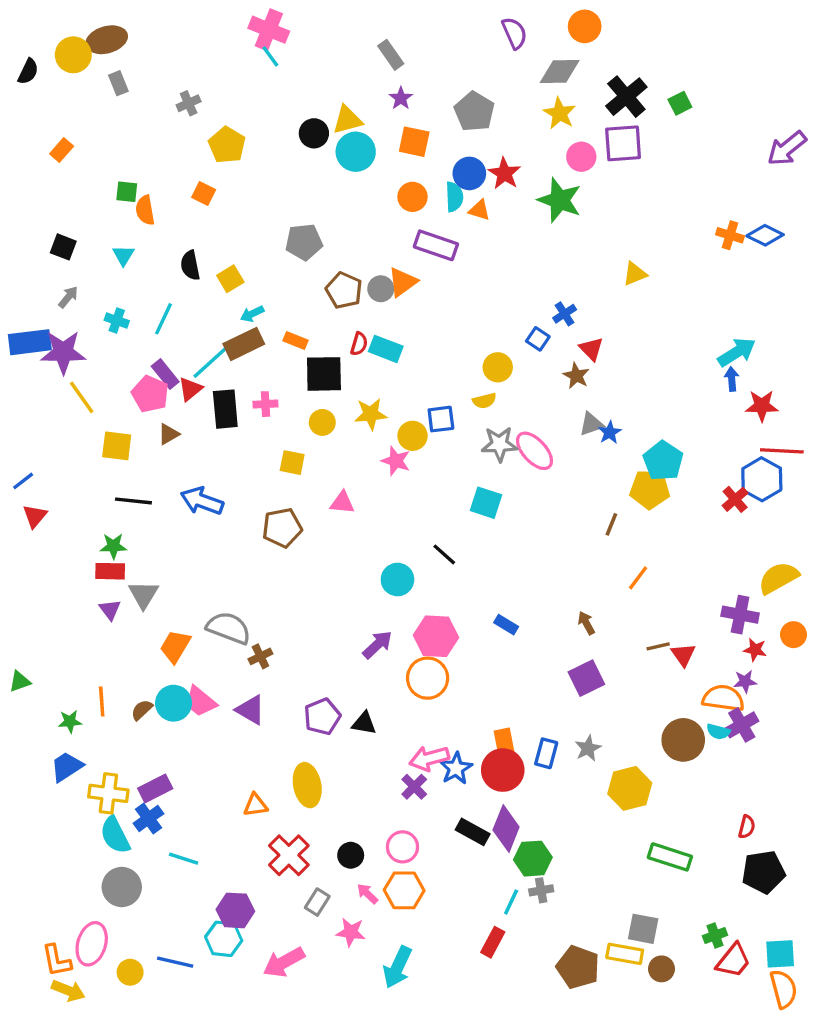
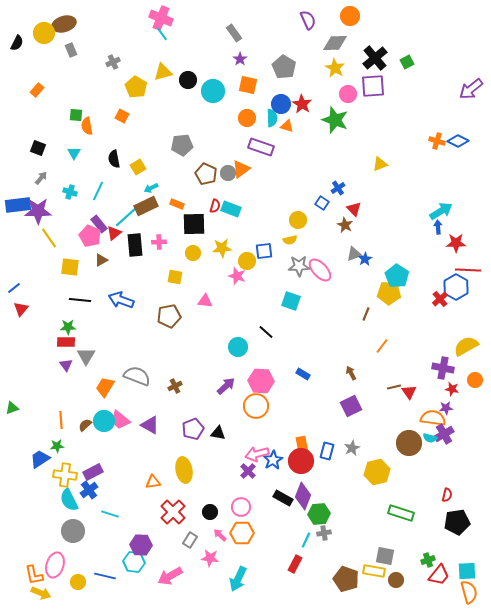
yellow triangle: (347, 120) -> (163, 72), moved
brown cross: (260, 656) -> (175, 386), moved
green star: (70, 722) -> (57, 446), moved

